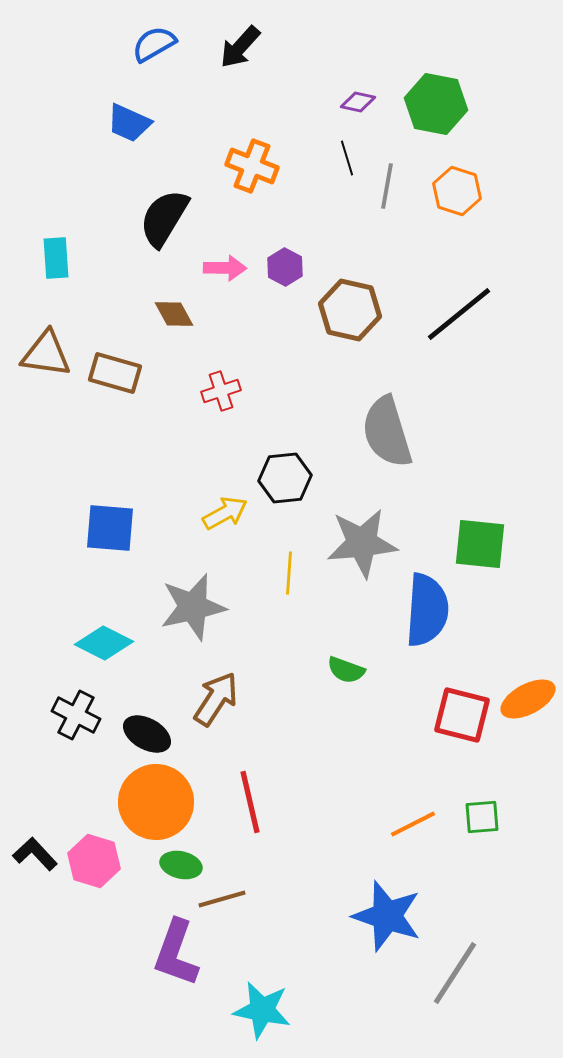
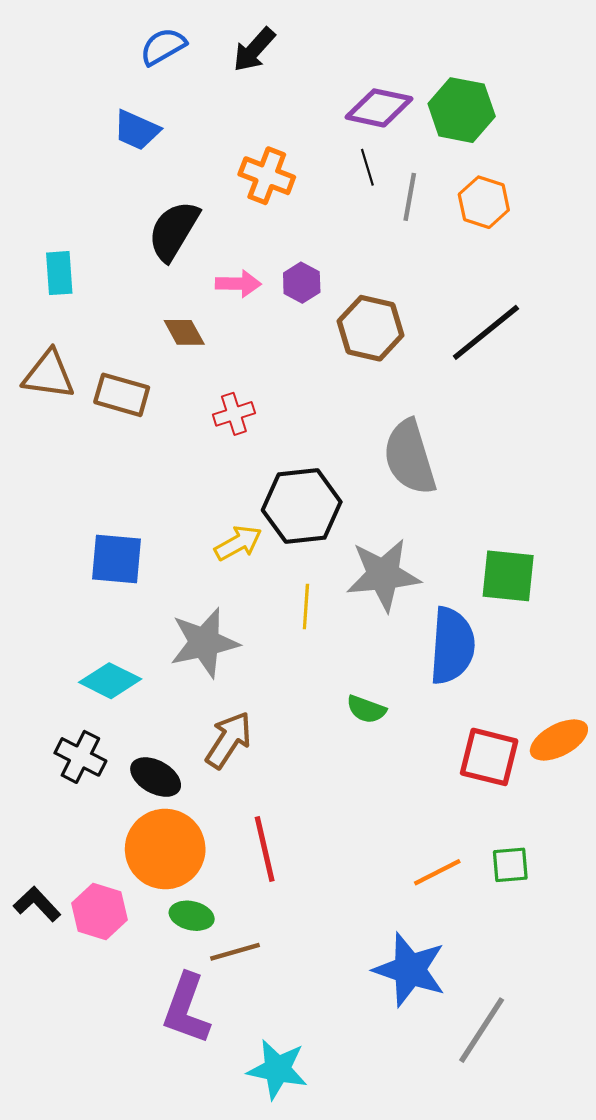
purple diamond: (358, 102) -> (379, 108), size x1.8
black hexagon: (285, 478) -> (302, 506), size x1.4

